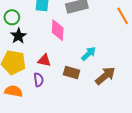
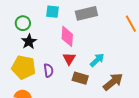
red triangle: (44, 60) -> (69, 59), moved, turned 48
purple semicircle: (39, 80) -> (48, 71), moved

